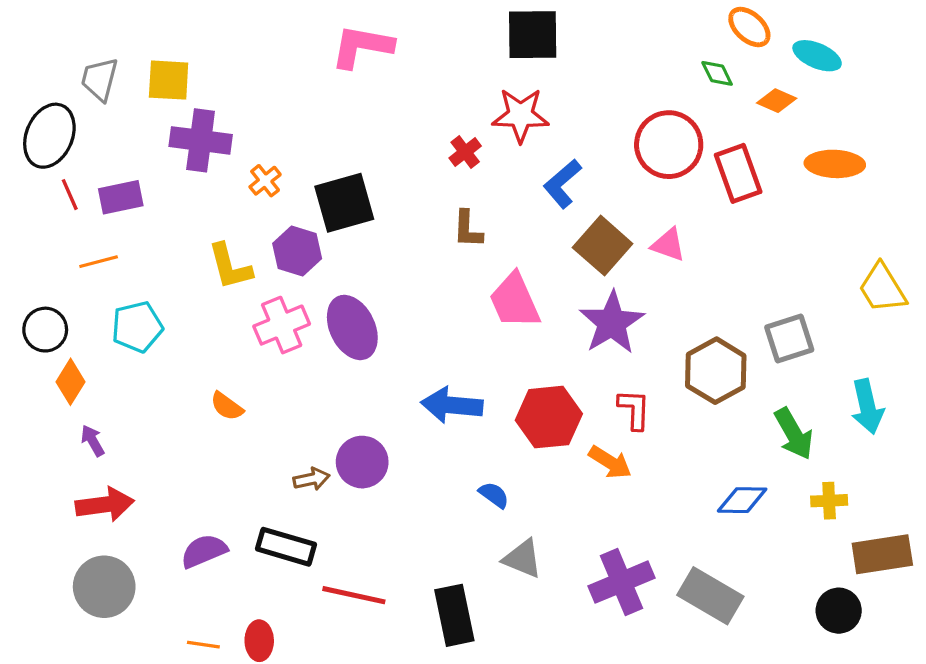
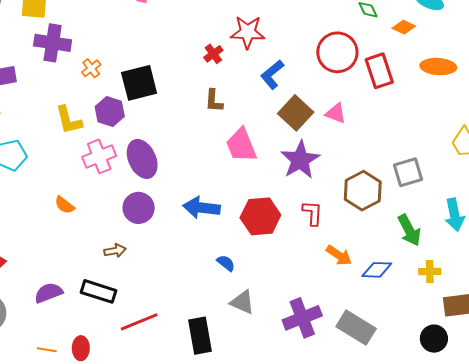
purple circle: (362, 462) -> (139, 208), moved
orange arrow: (610, 462) -> (339, 255), moved
red line: (354, 595) -> (139, 322), turned -36

